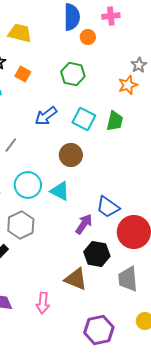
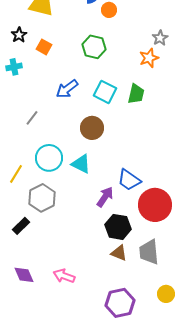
brown triangle: (76, 279) -> (119, 253), moved, size x0.7
pink arrow: (43, 303) -> (64, 276), turned 105

